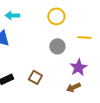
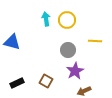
cyan arrow: (12, 15) -> (46, 19), moved, turned 80
purple star: (78, 67) -> (75, 71), moved

